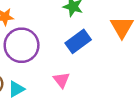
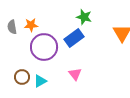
blue rectangle: (78, 41) -> (74, 38), moved

